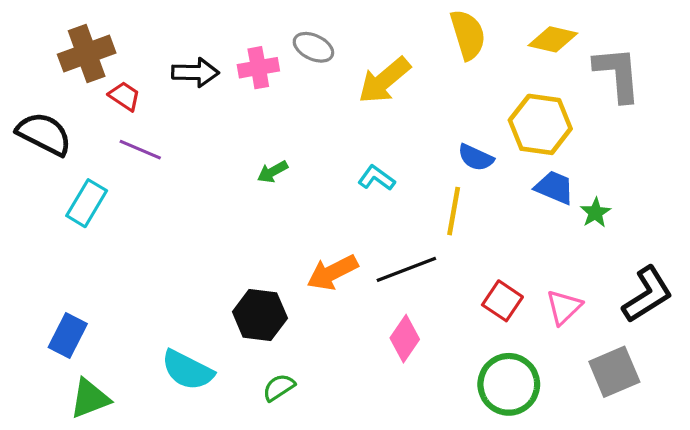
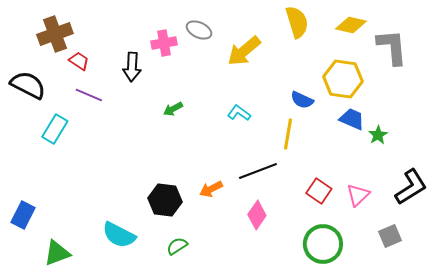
black arrow: (195, 72) -> (132, 67), moved, turned 92
orange arrow: (332, 272) -> (211, 189), moved, size x0.7
blue rectangle: (68, 335) -> (23, 215), moved
gray square: (614, 372) -> (390, 236), size x0.7

